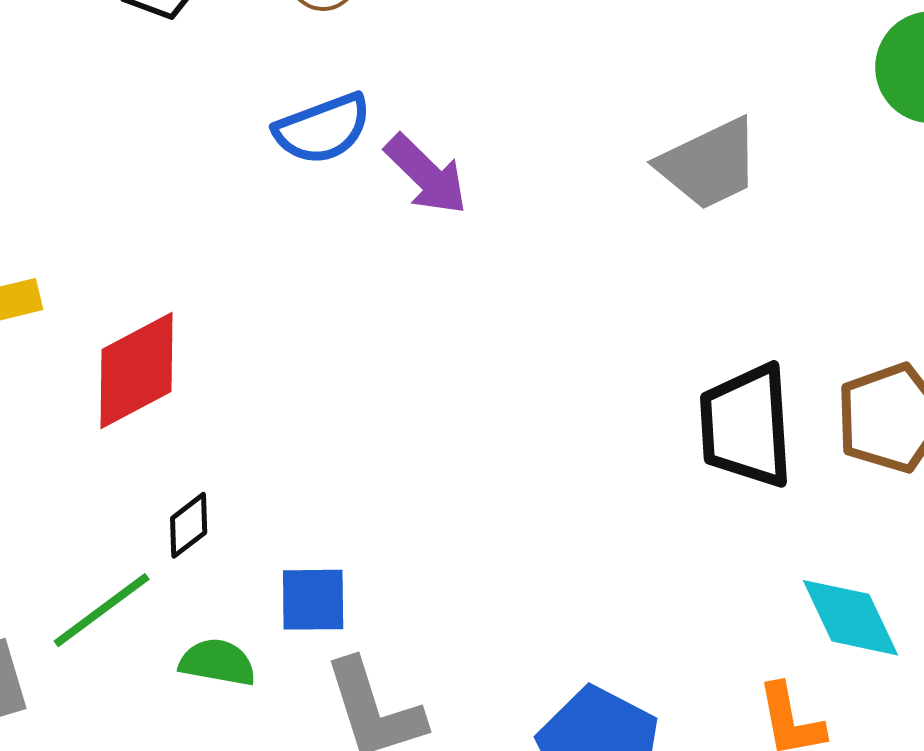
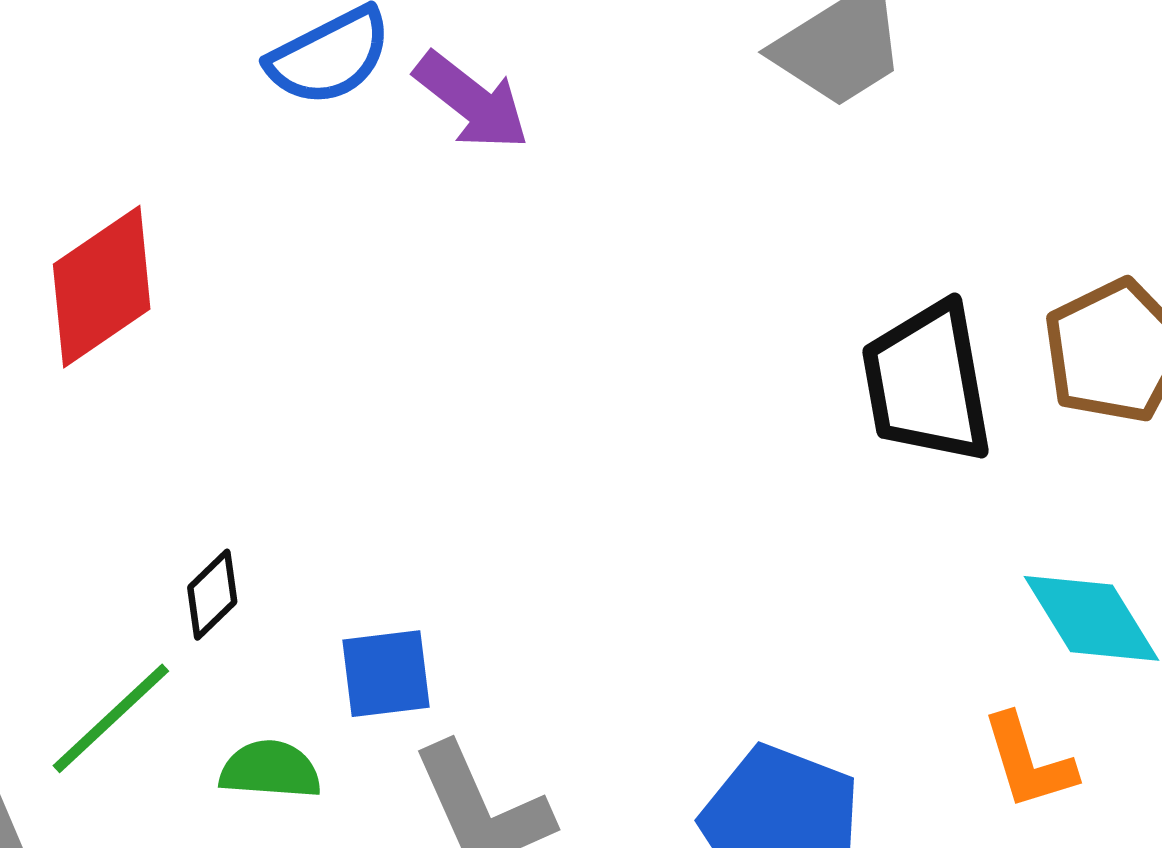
red diamond: (137, 371) -> (102, 287), moved

